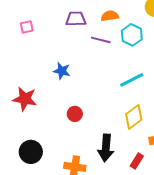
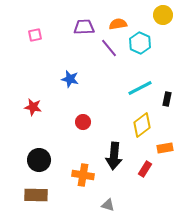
purple line: (101, 40) -> (109, 48), turned 36
red star: (25, 99) -> (33, 107), size x0.7

